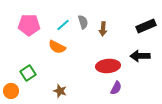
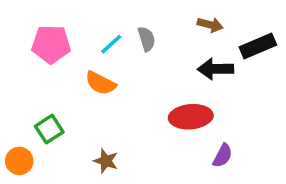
brown arrow: (103, 29) -> (210, 25), moved, turned -80
black arrow: (140, 56) -> (216, 69), moved
purple semicircle: (116, 88) -> (223, 156), moved

